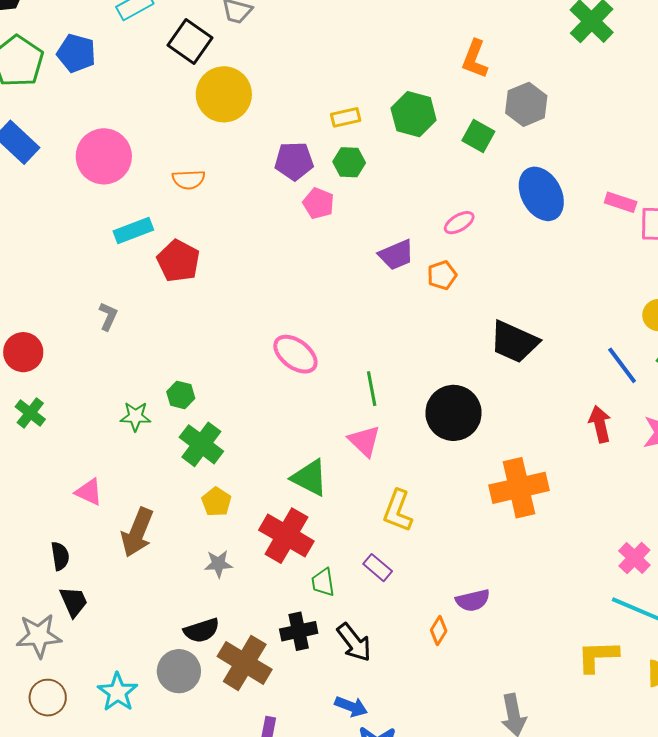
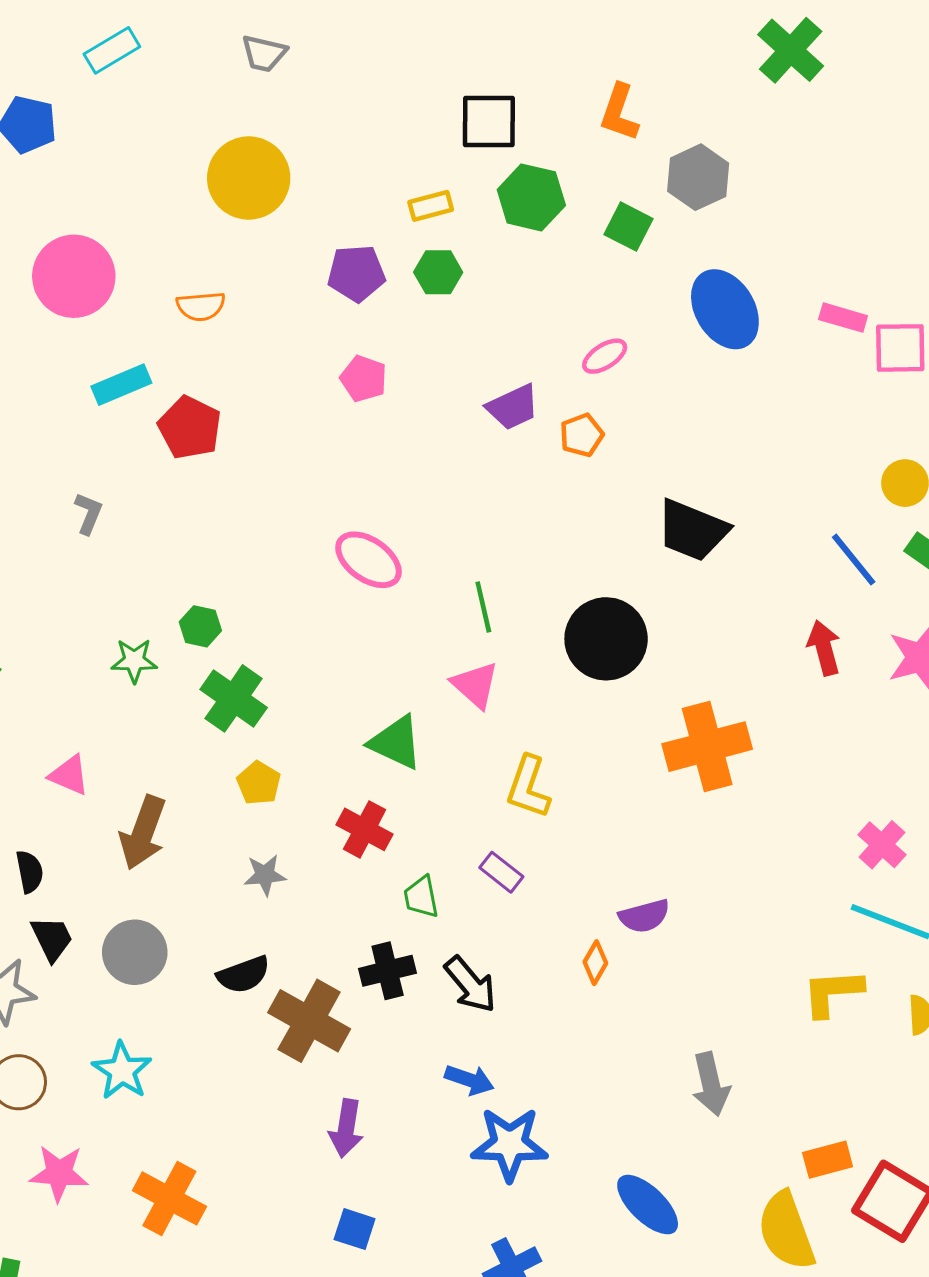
black square: (190, 41) -> (489, 121), moved, turned -33
pink pentagon: (318, 203) -> (364, 379), moved
red cross: (286, 536) -> (365, 829), size x0.7
gray circle: (179, 671) -> (135, 952), moved

